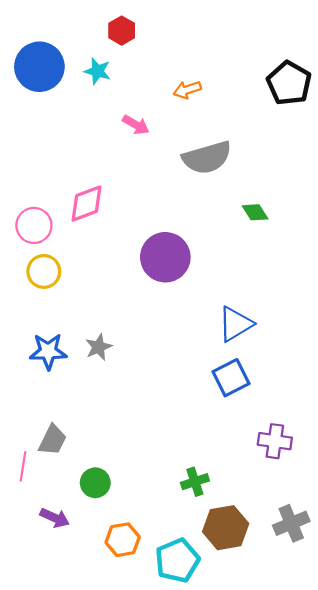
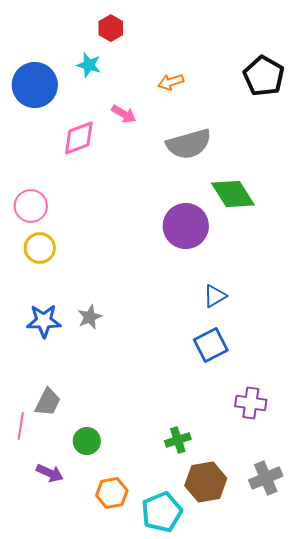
blue circle: (39, 67) -> (35, 85), moved
pink diamond: (86, 204) -> (79, 138), moved
green diamond: (255, 212) -> (233, 194), size x1.8
purple circle: (165, 257) -> (186, 226), moved
blue triangle: (235, 324) -> (215, 296), size x0.7

